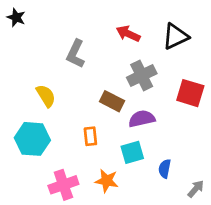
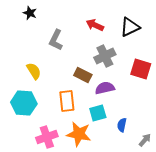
black star: (16, 17) -> (30, 13), moved
orange rectangle: (90, 136) -> (67, 101), size x1.5
orange star: (107, 181) -> (79, 134), size x1.4

